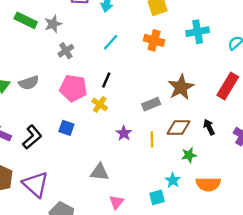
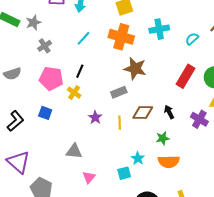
orange cross: (154, 40) -> (121, 37), size x1.4
brown star: (181, 87) -> (135, 69), moved, turned -30
green star: (189, 155) -> (163, 138), moved

